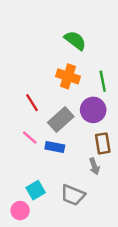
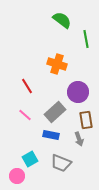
green semicircle: (75, 40) -> (62, 20), moved
green line: (103, 81) -> (86, 39), moved
gray rectangle: (61, 119) -> (55, 112), moved
blue rectangle: (55, 147) -> (51, 135), moved

